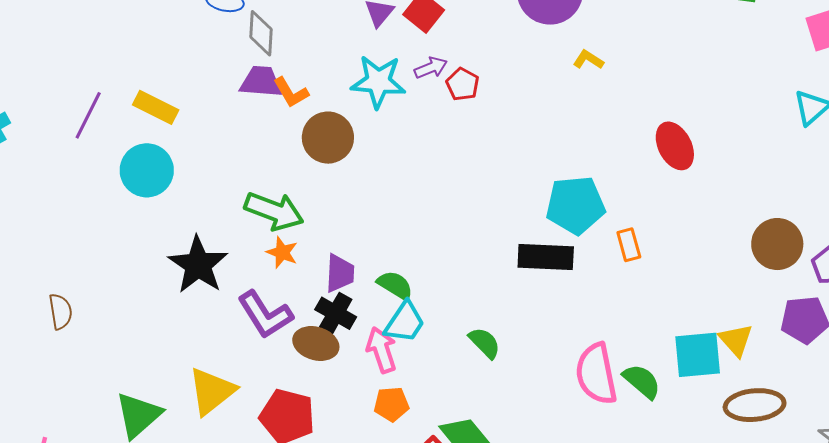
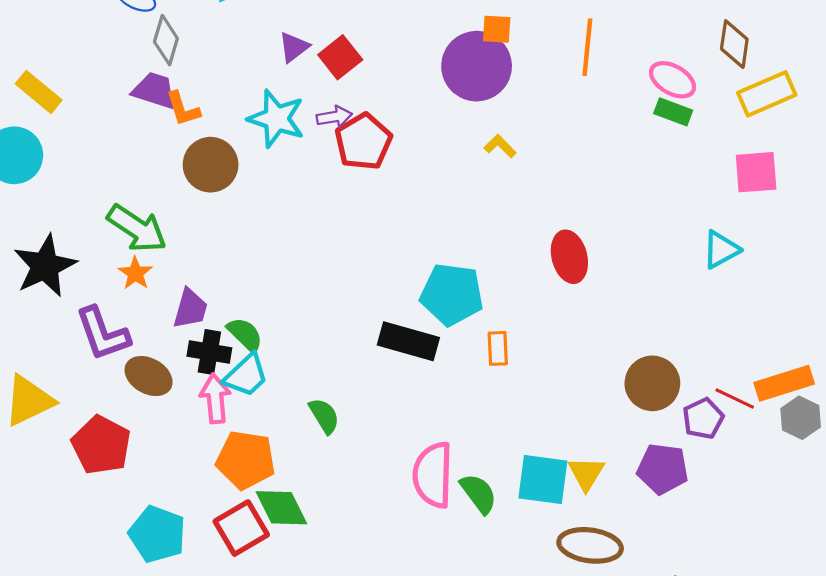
red pentagon: (463, 84) -> (363, 142), size x1.6
black cross: (336, 313) -> (209, 352), moved, turned -33
orange pentagon: (392, 404) -> (246, 460), moved, size x1.6

